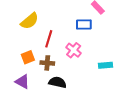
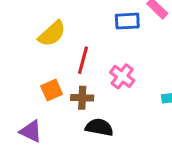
blue rectangle: (84, 25) -> (127, 21), moved
purple triangle: (22, 82) -> (31, 131), moved

